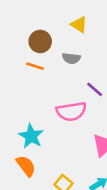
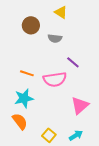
orange line: (35, 66) -> (27, 73), moved
cyan star: (31, 136) -> (24, 98), turned 30

